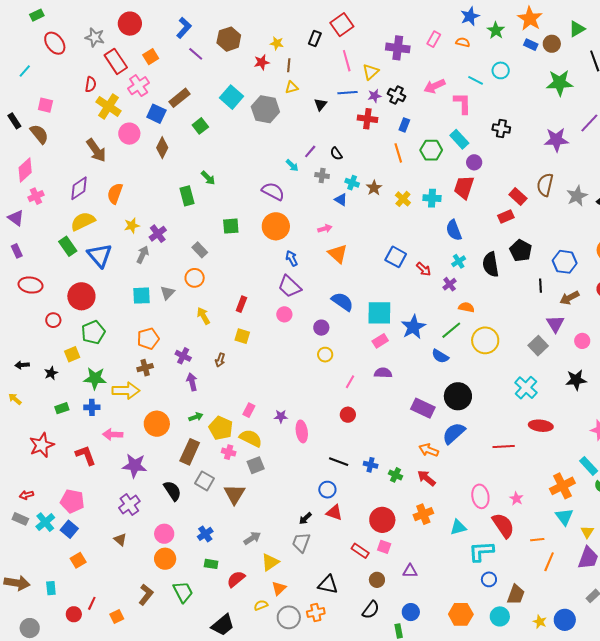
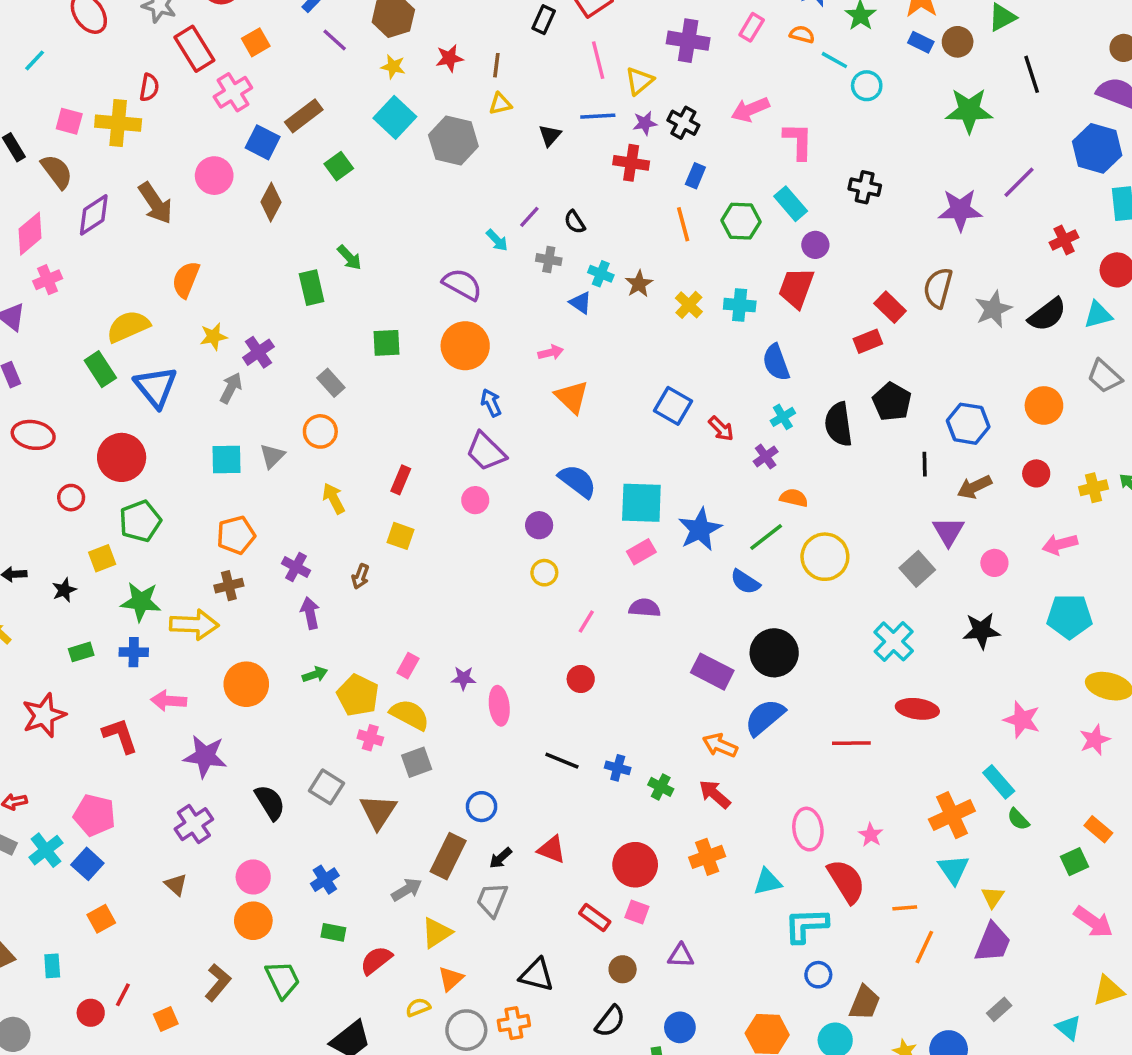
yellow star: (277, 43) -> (393, 67), moved
cyan line: (476, 80) -> (834, 60), moved
yellow cross: (108, 106) -> (118, 123), moved, turned -30
purple diamond: (79, 188) -> (94, 215), moved
brown rectangle: (190, 452) -> (448, 856), moved
blue circle: (327, 490) -> (482, 807), moved

